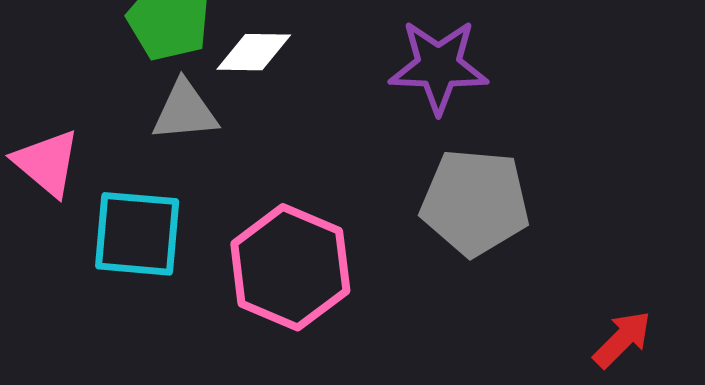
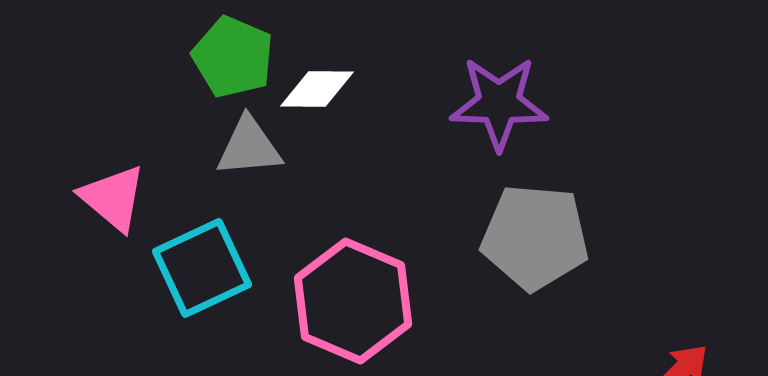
cyan square: (137, 234) -> (202, 268), turned -30

